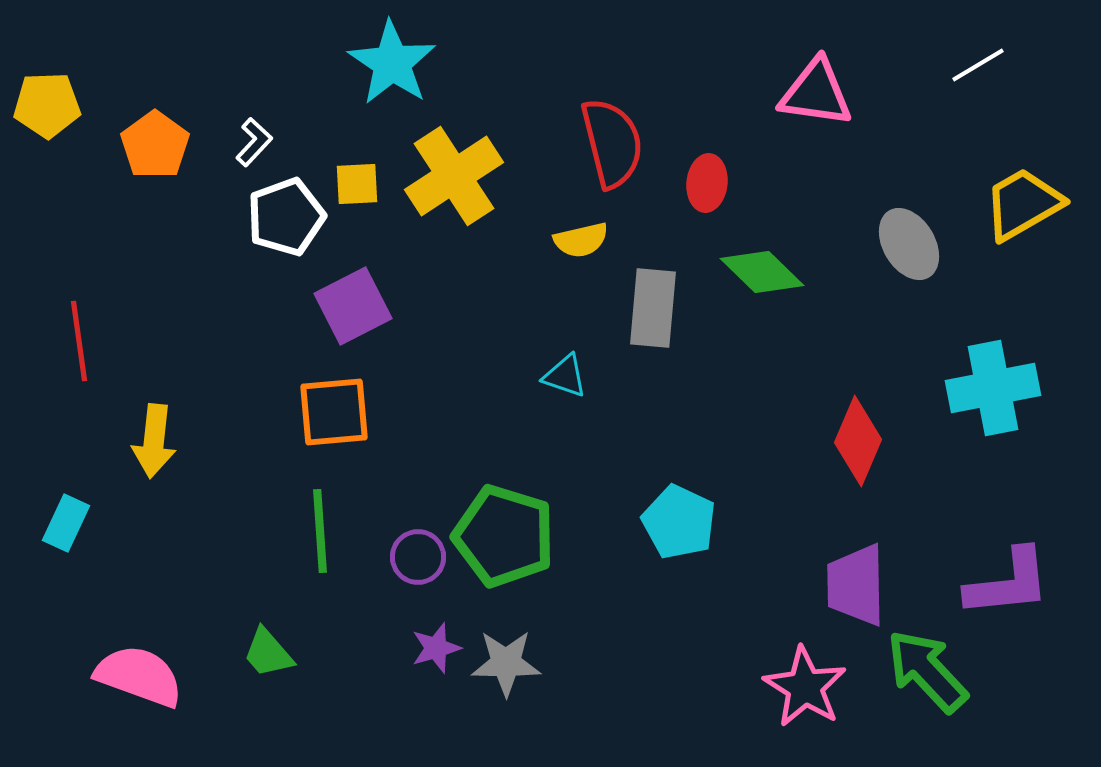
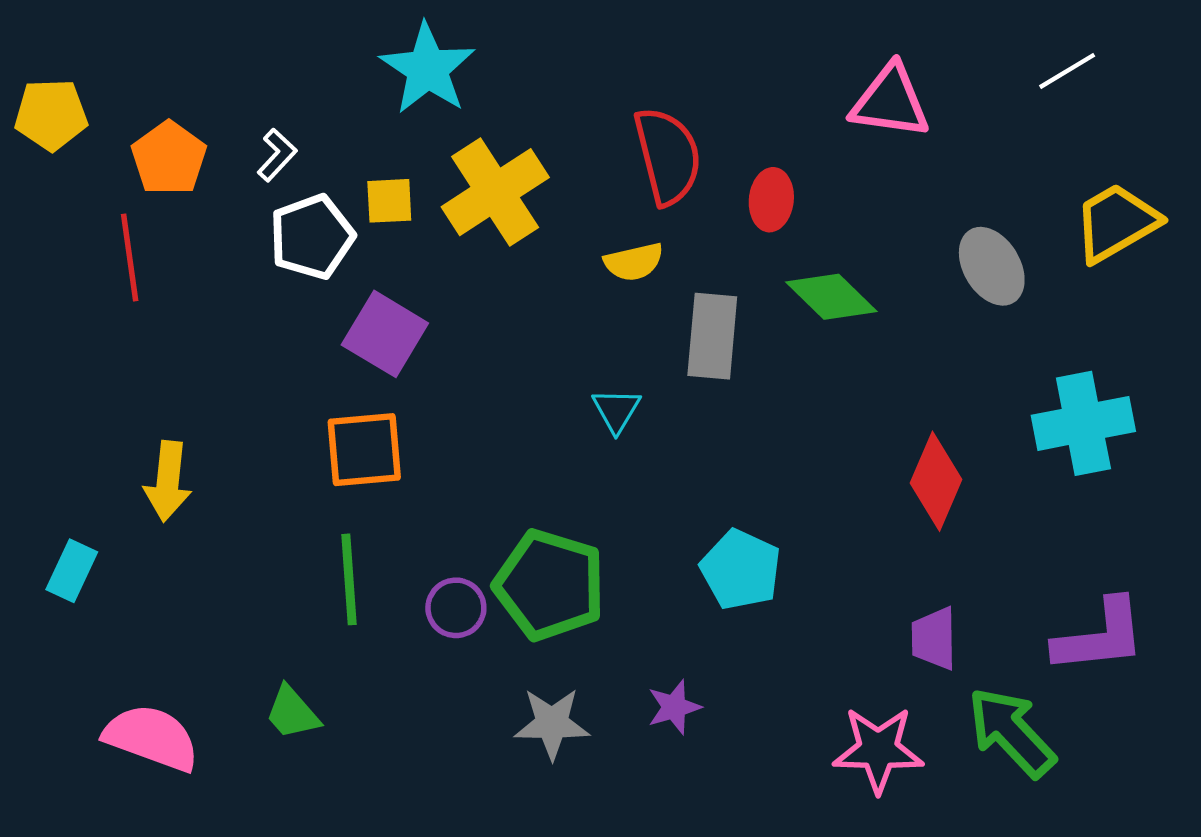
purple square: (353, 306) -> (385, 334), turned -32
red line: (79, 341) -> (130, 258), moved
cyan triangle: (565, 376) -> (616, 410), turned 42
purple trapezoid: (856, 585) -> (934, 638), size x0.7
purple star: (436, 648) -> (674, 707), moved
pink star: (805, 687) -> (878, 750), turned -30

